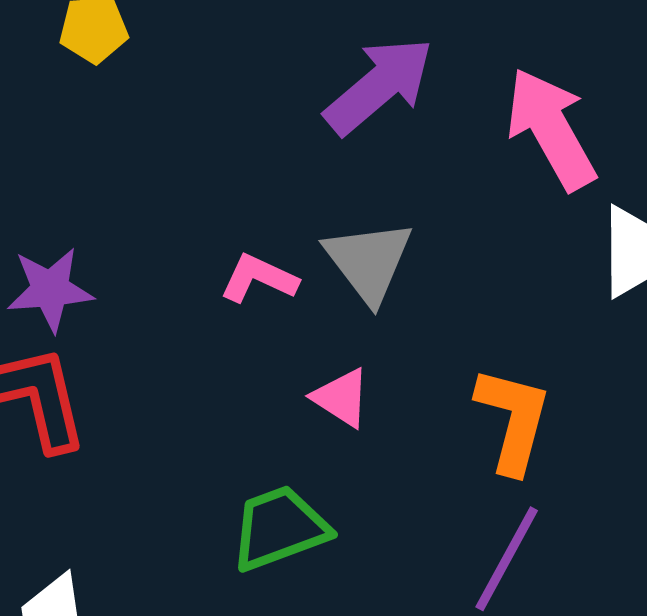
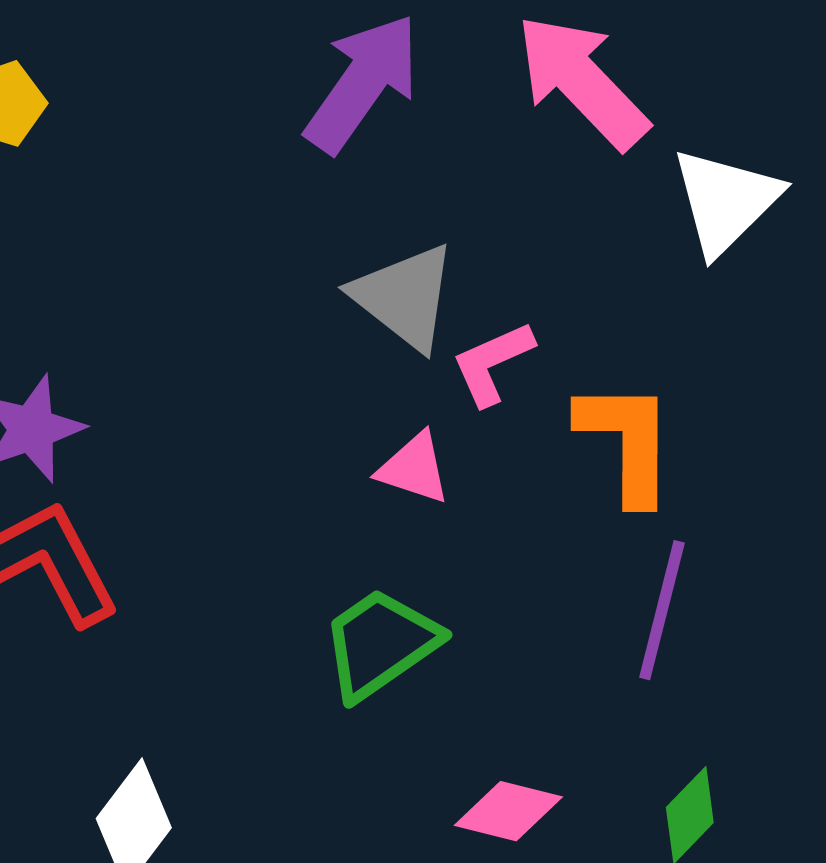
pink L-shape: (259, 278) -> (492, 363), moved, turned -34

